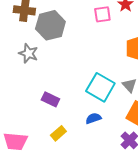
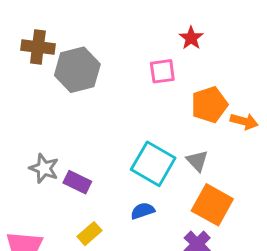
pink square: (102, 14) -> (162, 71), moved
gray star: (28, 53) -> (44, 168), moved

